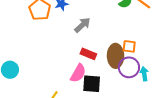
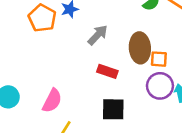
brown ellipse: (116, 56) -> (140, 48), moved
pink semicircle: (78, 73) -> (52, 101), moved

